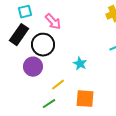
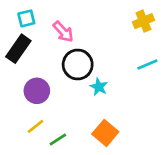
black circle: (43, 45) -> (78, 65), moved
yellow line: (58, 85) -> (36, 126), moved
orange square: (85, 99) -> (105, 133), turned 36

